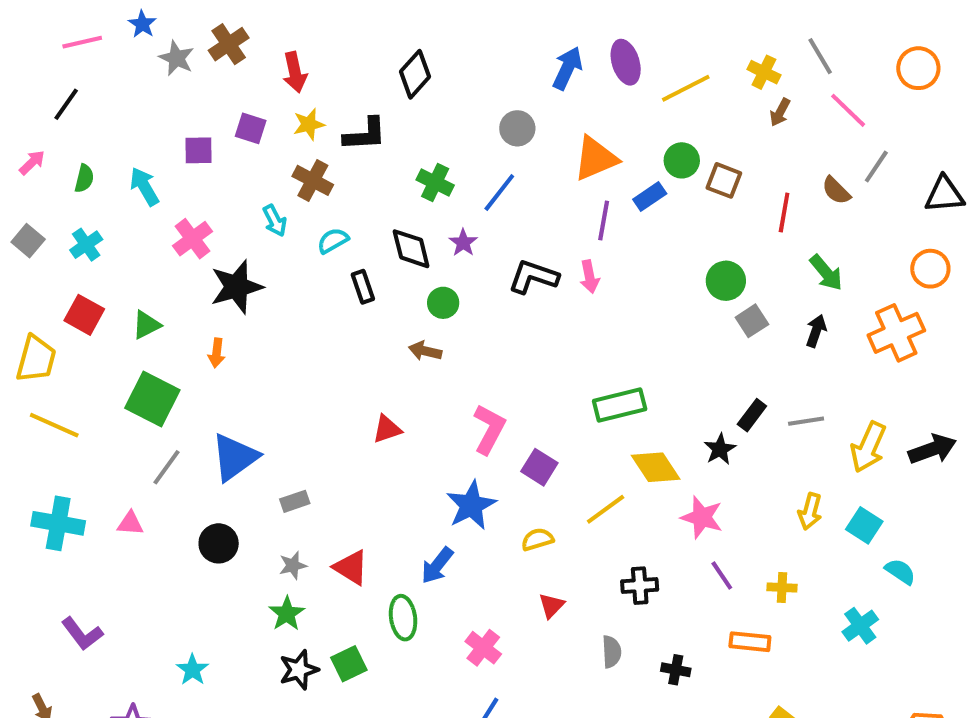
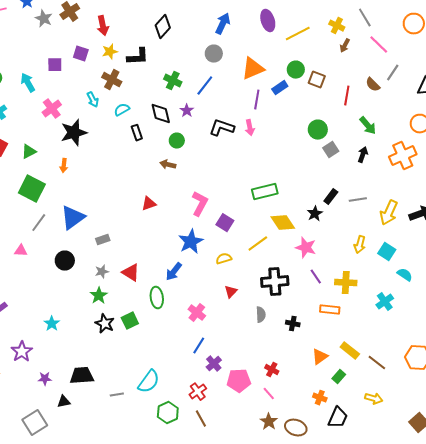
blue arrow: (567, 68) -> (223, 24), moved
black cross: (640, 586) -> (275, 282), size x1.5
yellow cross: (782, 588) -> (346, 283), size x1.5
black star: (299, 670) -> (105, 324), turned -30

